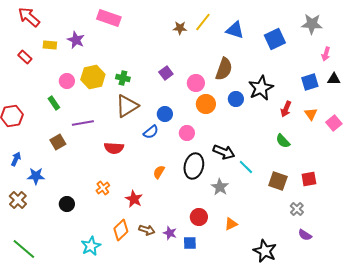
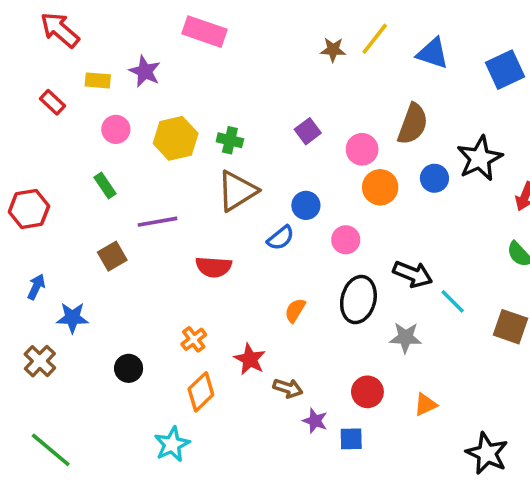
pink circle: (67, 81) -> (116, 129), moved
gray star: (220, 187) -> (405, 338), turned -30
orange diamond: (121, 230) -> (201, 392), moved
brown arrow: (147, 230) -> (288, 388), moved

